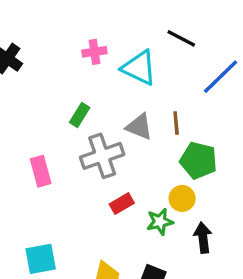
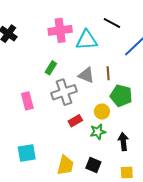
pink cross: (94, 52) -> (60, 30), size x1.6
cyan triangle: (139, 68) -> (87, 40), turned -30
yellow circle: (182, 198) -> (102, 112), moved

